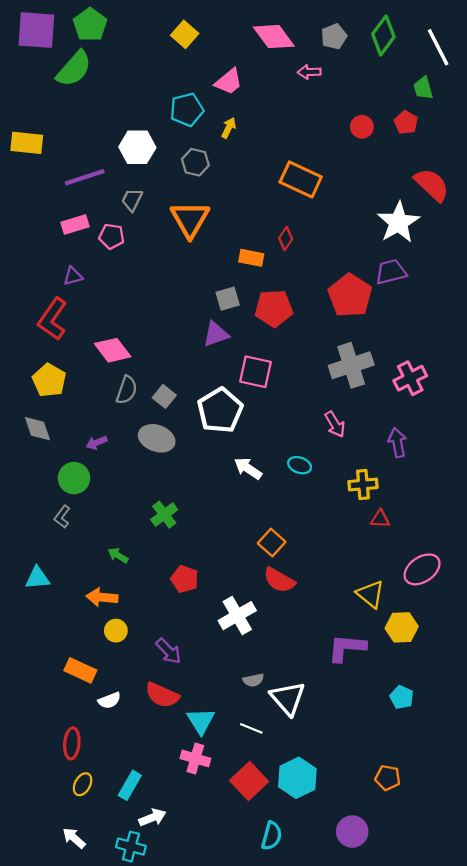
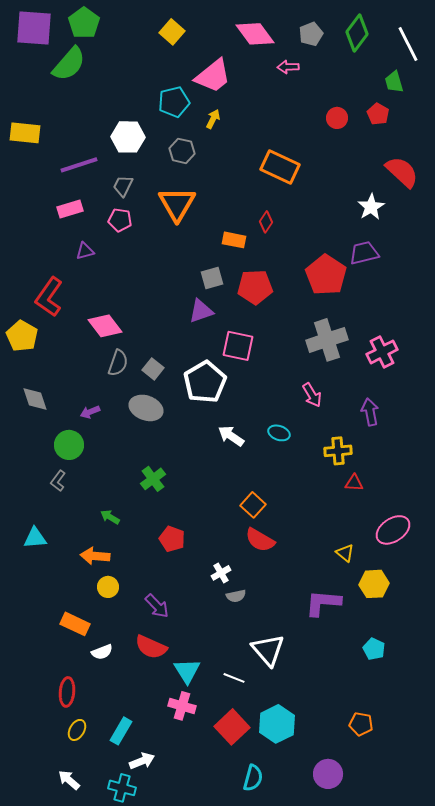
pink trapezoid: (229, 82) -> (213, 76), size x1.4
white star: (398, 222) -> (371, 207), size x0.7
pink pentagon: (112, 236) -> (120, 220), moved
purple triangle: (73, 276) -> (85, 251), moved
yellow pentagon: (49, 380) -> (22, 336), moved
yellow triangle: (370, 594) -> (345, 553), size x0.7
white cross: (237, 616) -> (221, 573), size x0.6
gray semicircle: (253, 680) -> (236, 596), moved

